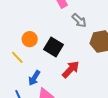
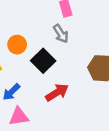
gray arrow: (79, 20) -> (61, 34), moved

